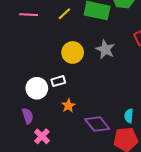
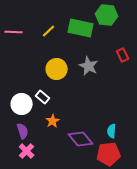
white rectangle: (58, 81) -> (43, 97), turned 56
purple semicircle: (28, 116) -> (23, 131), moved

